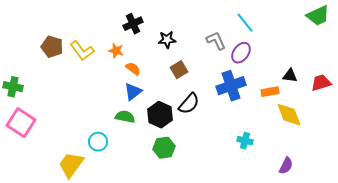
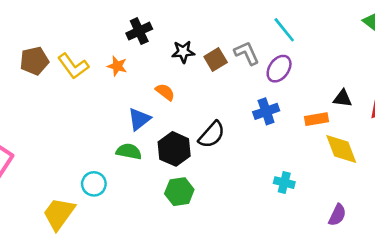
brown pentagon: (52, 47) -> (34, 61), turned -30
orange semicircle: (133, 69) -> (165, 92), moved
brown square: (179, 70) -> (216, 60), moved
blue cross: (231, 86) -> (266, 111), size x0.7

